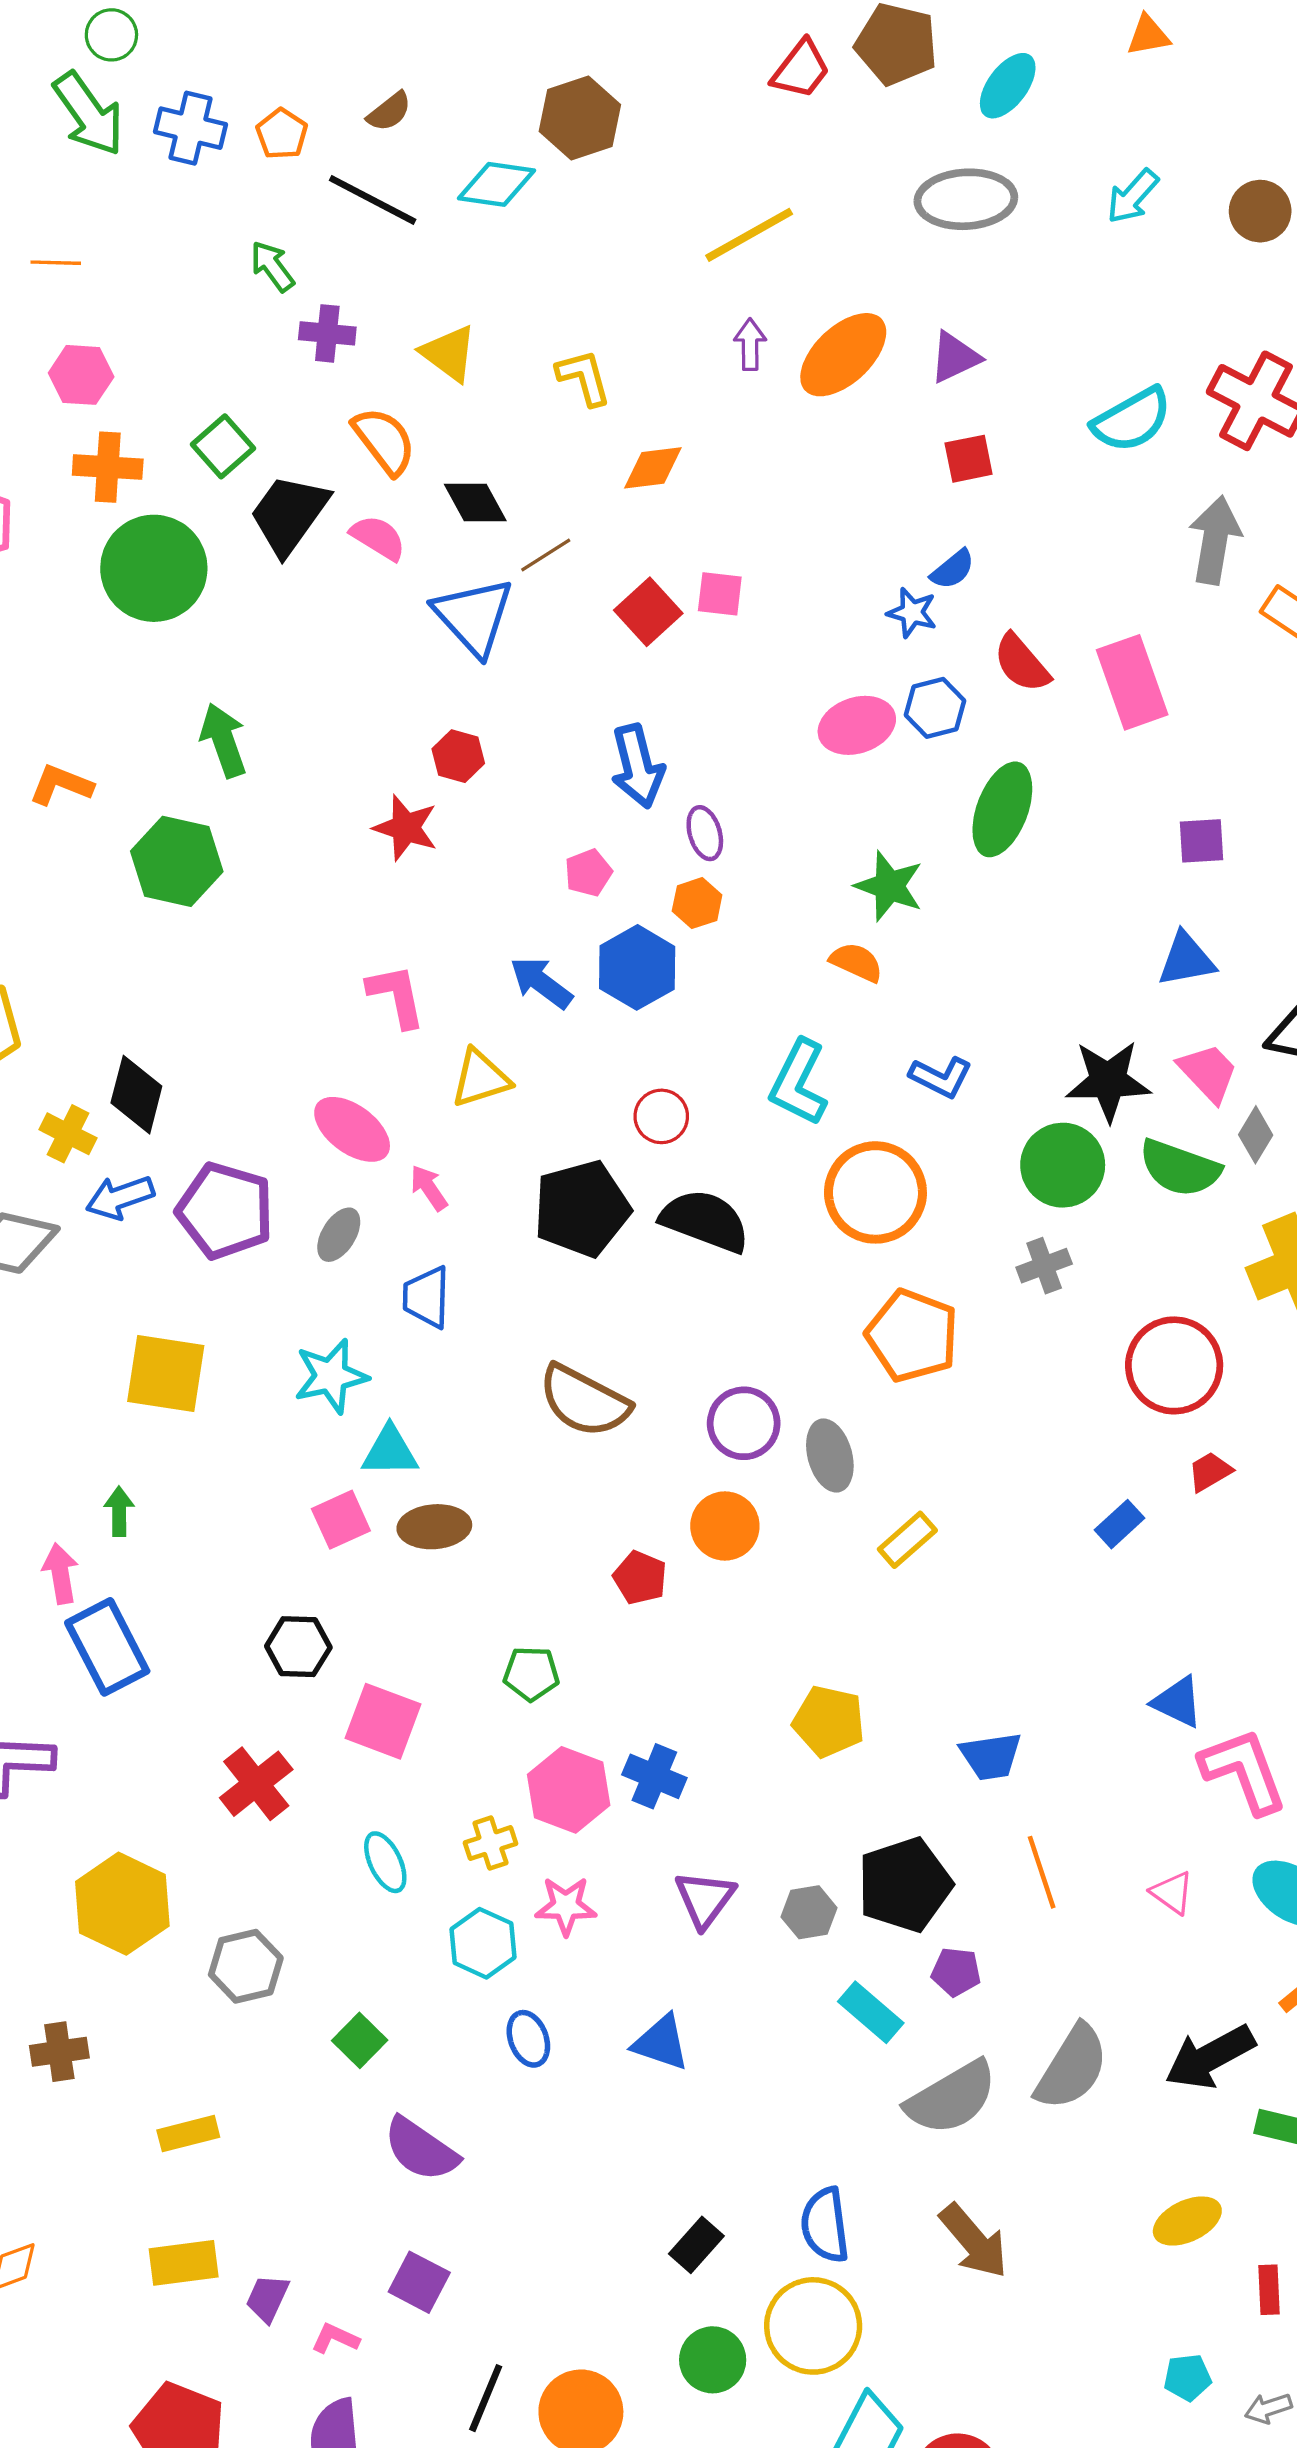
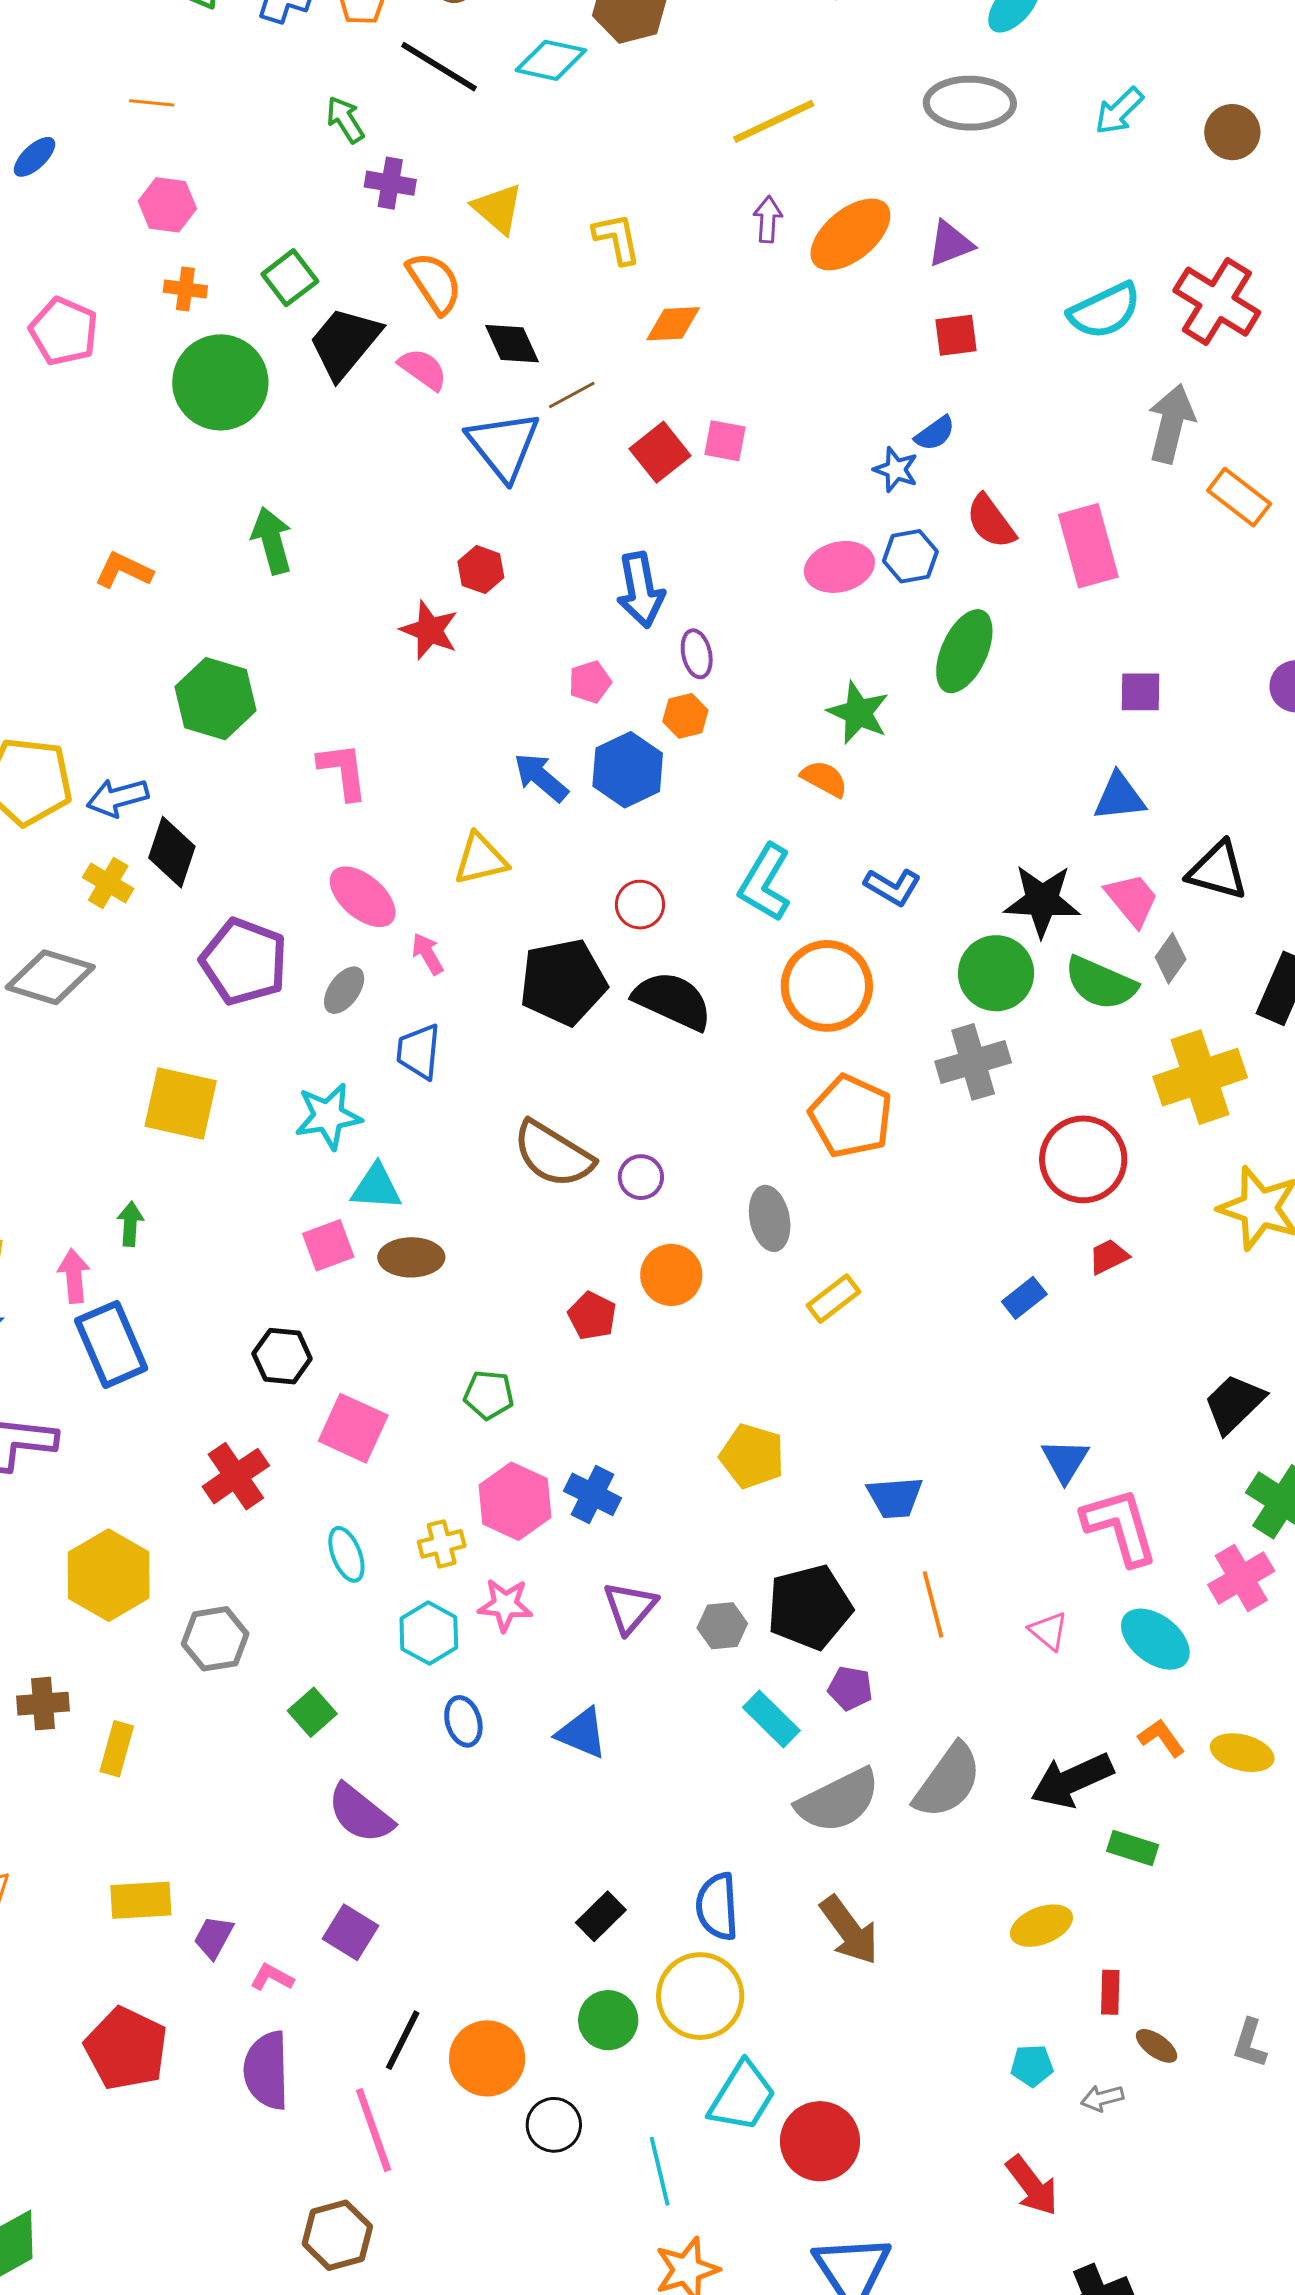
orange cross: (108, 467) -> (185, 289), size x0.7
green hexagon: (177, 861) -> (215, 699), moved
pink L-shape: (396, 996) -> (343, 771), moved
blue arrow: (120, 1197) -> (118, 797), moved
gray cross: (1044, 1266) -> (973, 1062), size x1.5
purple circle: (744, 1423) -> (641, 1177), moved, size x0.7
blue triangle: (1177, 1702) -> (1065, 1461), turned 32
yellow rectangle: (188, 2134) -> (117, 1749), moved, turned -64

